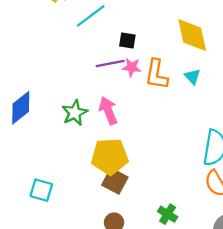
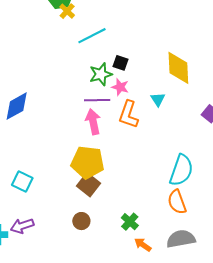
purple line: (110, 63) -> (97, 100), moved
orange L-shape: (156, 74) -> (128, 114), moved
cyan triangle: (192, 77) -> (158, 99), moved
green star: (75, 113) -> (101, 74), moved

